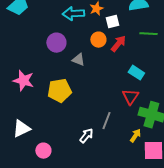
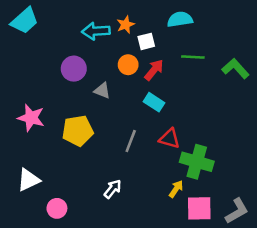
cyan rectangle: (136, 73) -> (154, 102), moved
red triangle: (130, 97) -> (170, 138), turned -48
gray line: (106, 121) -> (131, 141), moved

